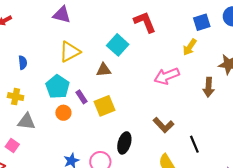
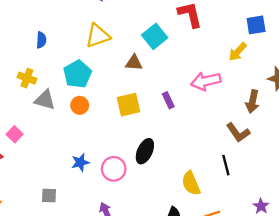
purple rectangle: (82, 97) -> (168, 100), moved
gray triangle: (26, 122) -> (45, 100), moved
brown L-shape: (163, 125) -> (238, 133), moved

